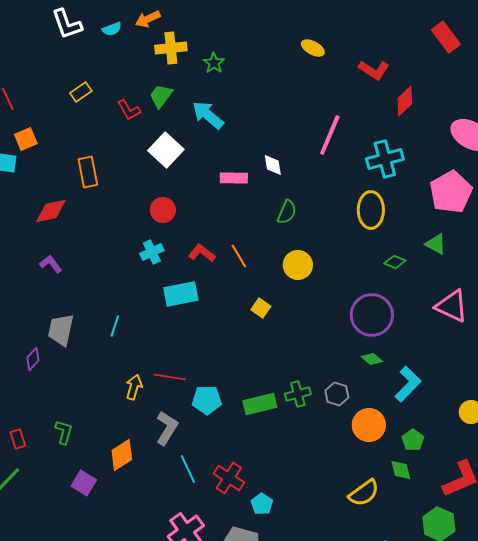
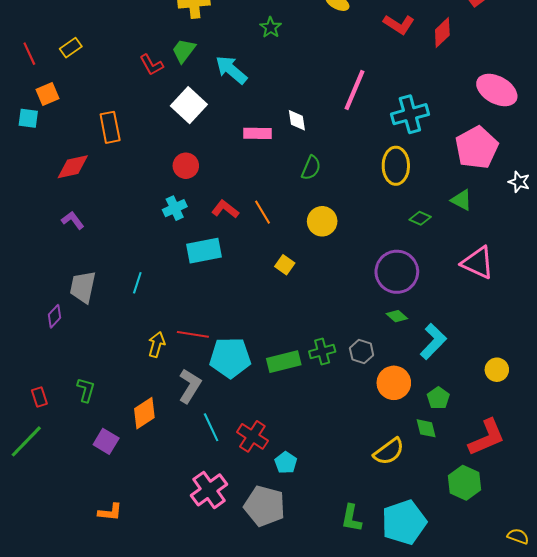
green star: (214, 63) -> (271, 27), moved
yellow rectangle: (81, 92) -> (71, 48), moved
red diamond: (405, 101) -> (442, 32), moved
cyan pentagon: (207, 400) -> (230, 358), size x1.4

